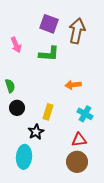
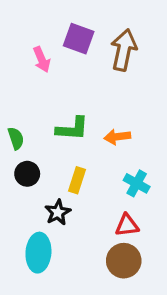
pink arrow: (16, 45) -> (42, 60), moved
green L-shape: (49, 54) -> (72, 129), moved

